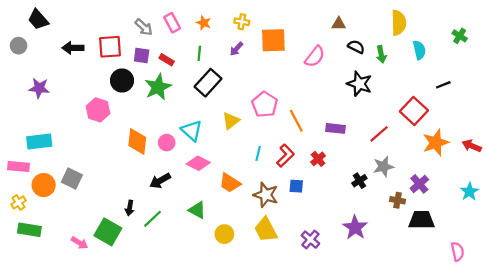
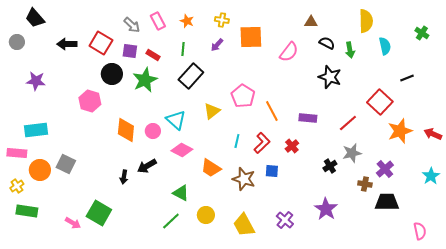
red square: (110, 47) -> (101, 43), turned 35
black arrow: (130, 208) -> (124, 177), moved
green line: (152, 219) -> (171, 221), moved
yellow trapezoid: (266, 230) -> (244, 225), moved

